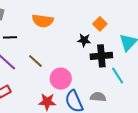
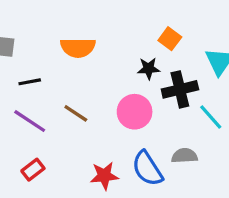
pink circle: (61, 79) -> (135, 112), moved

